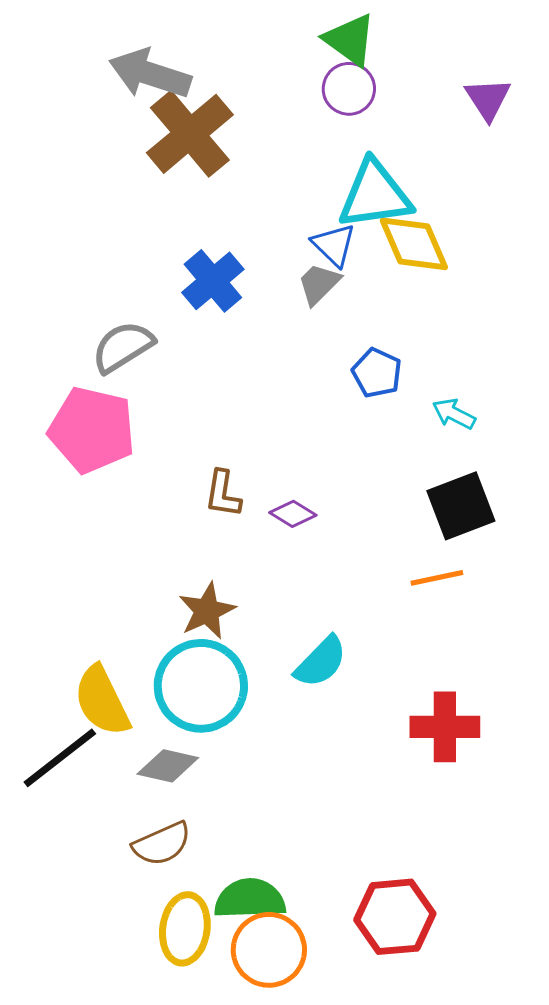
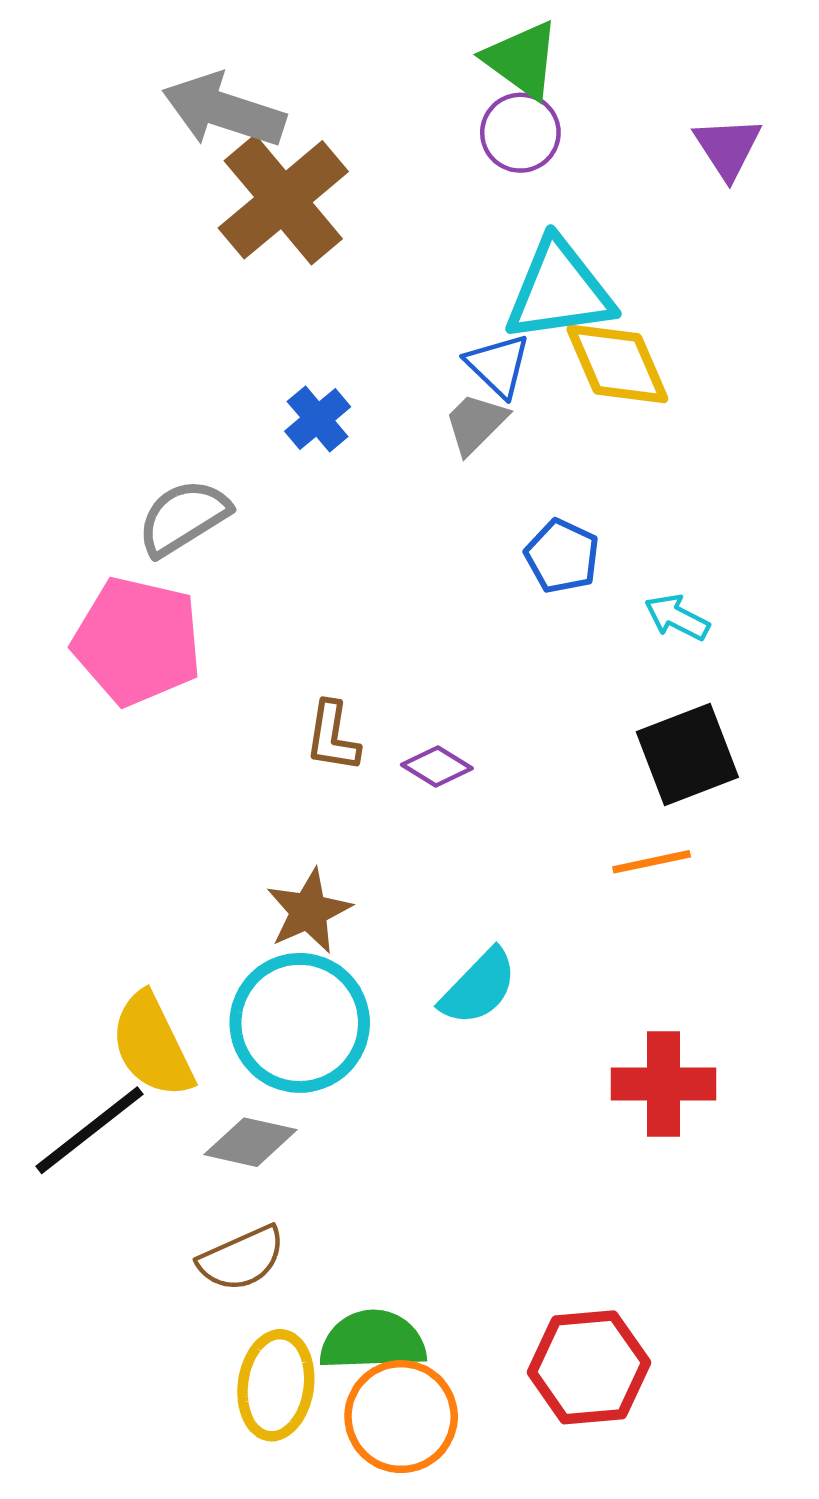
blue cross: (213, 281) -> (318, 419), size x0.7

